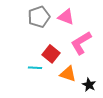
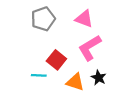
pink triangle: (66, 17) -> (84, 19), moved
black star: (89, 85) -> (99, 78), moved

